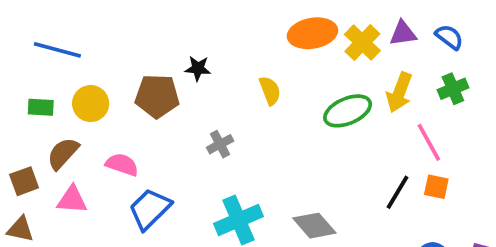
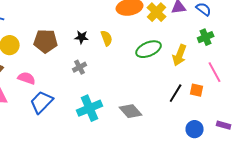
black star: (198, 68) -> (82, 37), moved
yellow arrow: (399, 92) -> (180, 55), moved
pink line: (429, 142) -> (215, 72), moved

